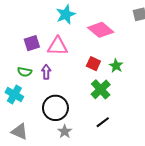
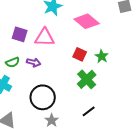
purple square: (32, 43) -> (20, 34), turned 35
green semicircle: (25, 72) -> (13, 62), turned -32
purple arrow: (46, 72) -> (34, 62), turned 104

